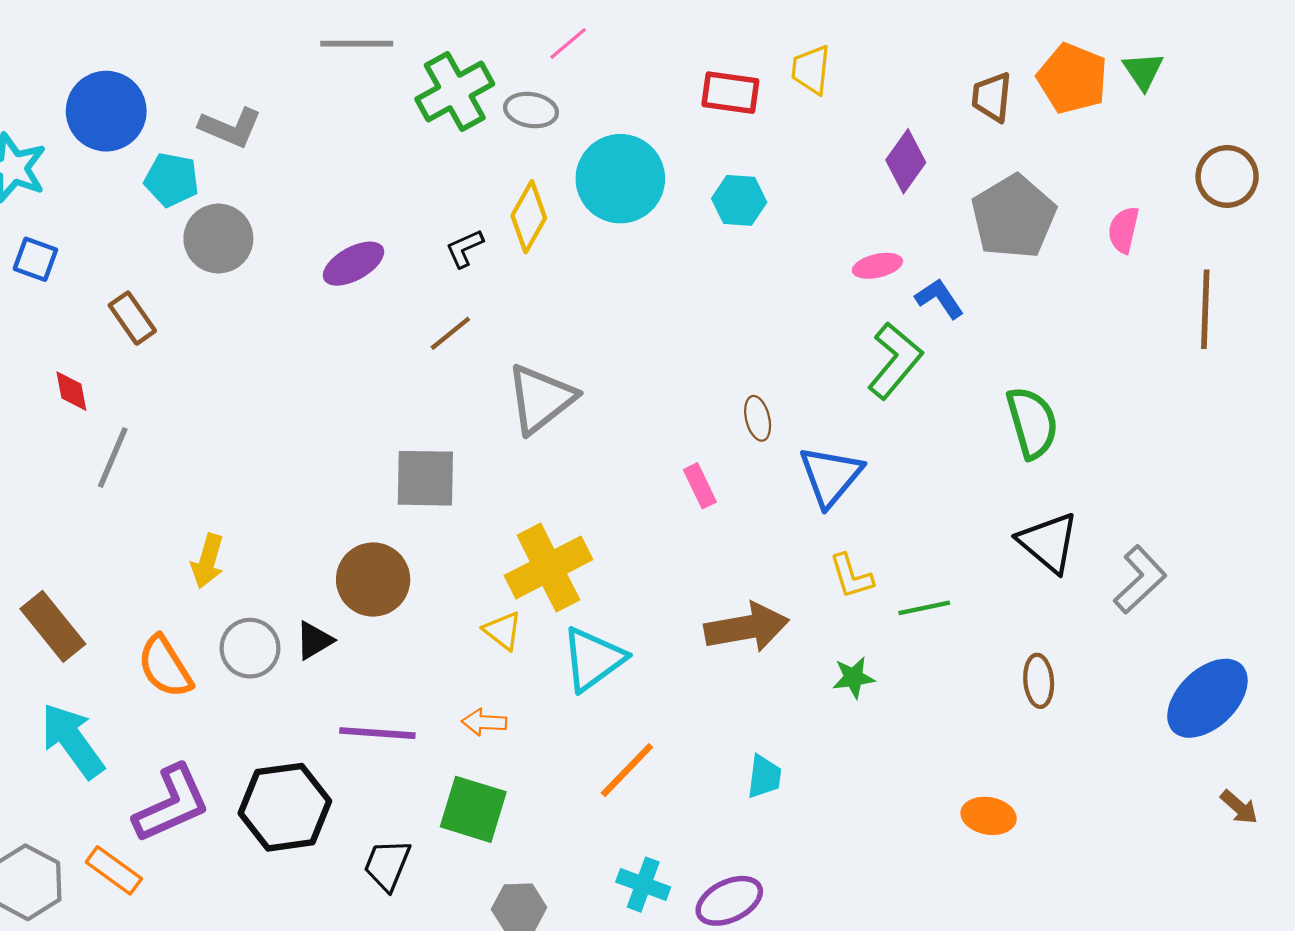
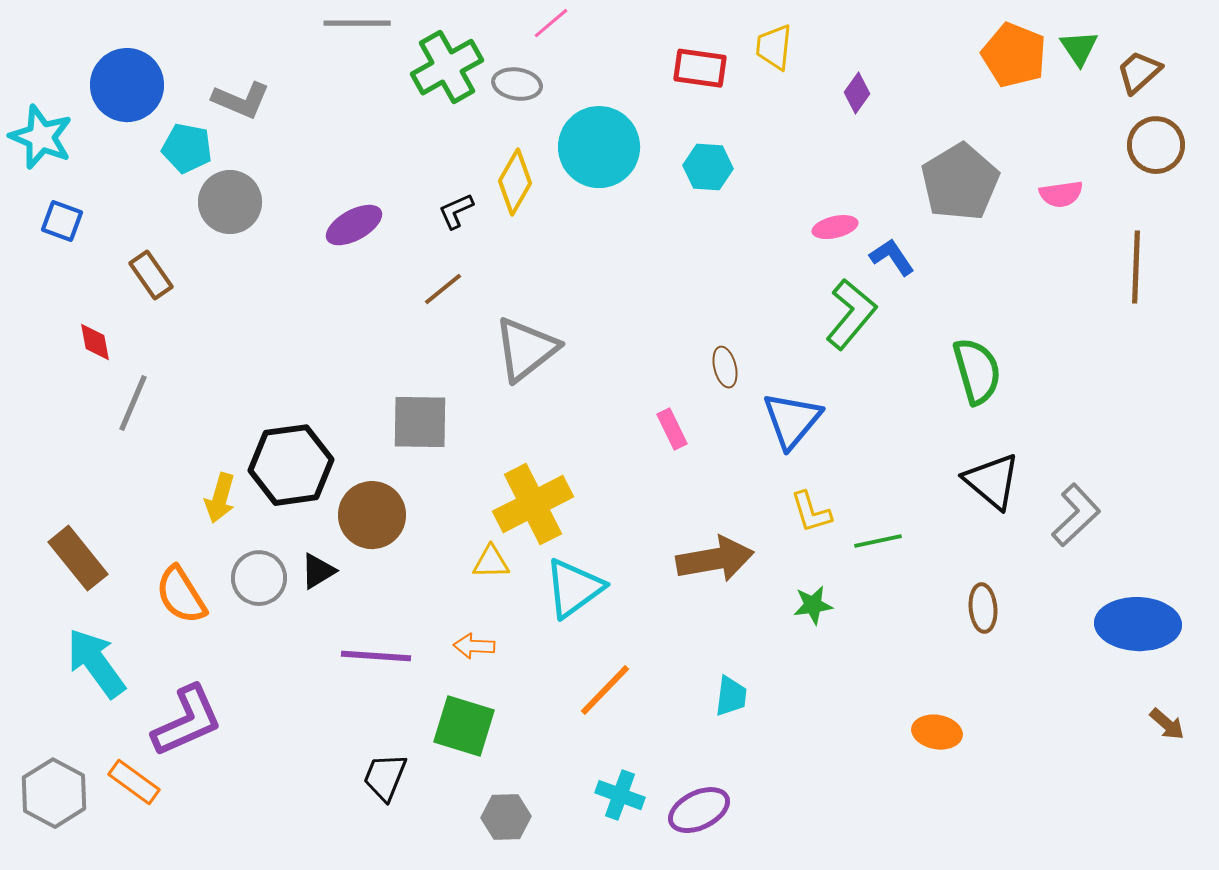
brown trapezoid: (992, 97) -> (1139, 72), moved, turned 42
purple diamond: (906, 161) -> (857, 93), moved, size x0.7
pink semicircle: (1124, 230) -> (1061, 194), turned -111
yellow triangle: (503, 631) -> (491, 562), turned -39
blue ellipse: (1207, 698) -> (1138, 624), turned 46
black hexagon: (285, 807) -> (291, 465), moved

